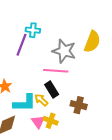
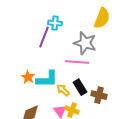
yellow semicircle: (92, 42) -> (102, 18), moved
black rectangle: (52, 90) -> (80, 87), moved
cyan L-shape: (25, 103) -> (47, 79), moved

